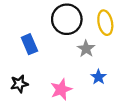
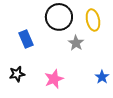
blue star: (98, 77) -> (102, 77), moved

